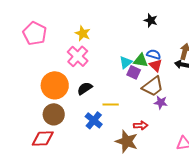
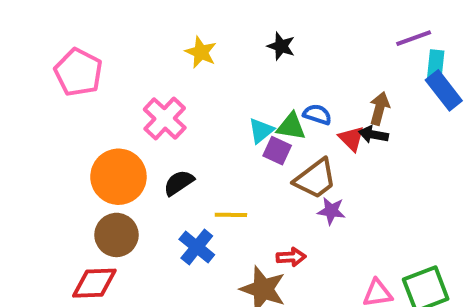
black star: (151, 20) -> (281, 46), moved
yellow star: (83, 33) -> (201, 52), moved
red triangle: (156, 65) -> (351, 139), moved

